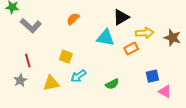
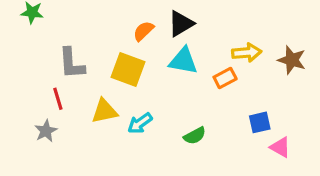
black triangle: (121, 17) -> (181, 24), moved
orange semicircle: (73, 19) -> (143, 31), moved
gray L-shape: (31, 26) -> (72, 63), moved, turned 45
yellow square: (66, 57) -> (128, 70), moved, size x1.5
yellow triangle: (51, 83) -> (105, 111), moved

